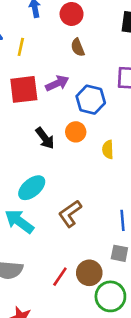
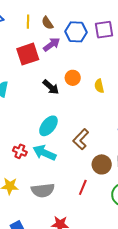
yellow line: (21, 47) -> (28, 22), moved
brown semicircle: (78, 47) -> (47, 23), moved
blue hexagon: (91, 100) -> (76, 32), moved
brown circle: (89, 273) -> (102, 164), moved

